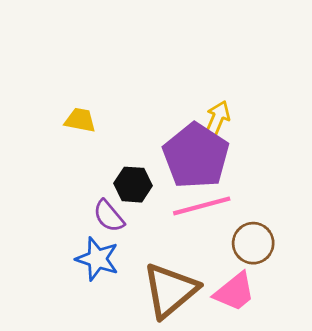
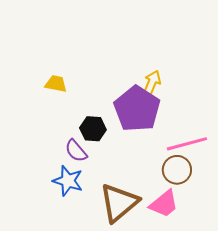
pink line: (202, 206) -> (187, 144), moved

